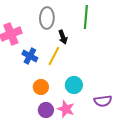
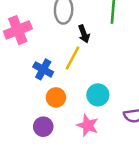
blue cross: (30, 56) -> (43, 69), moved
purple circle: (46, 110) -> (43, 127), moved

